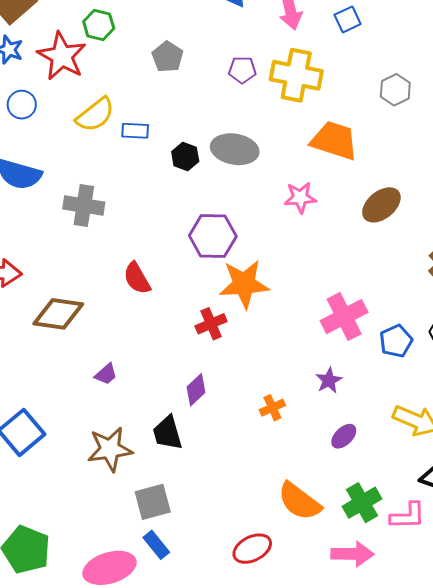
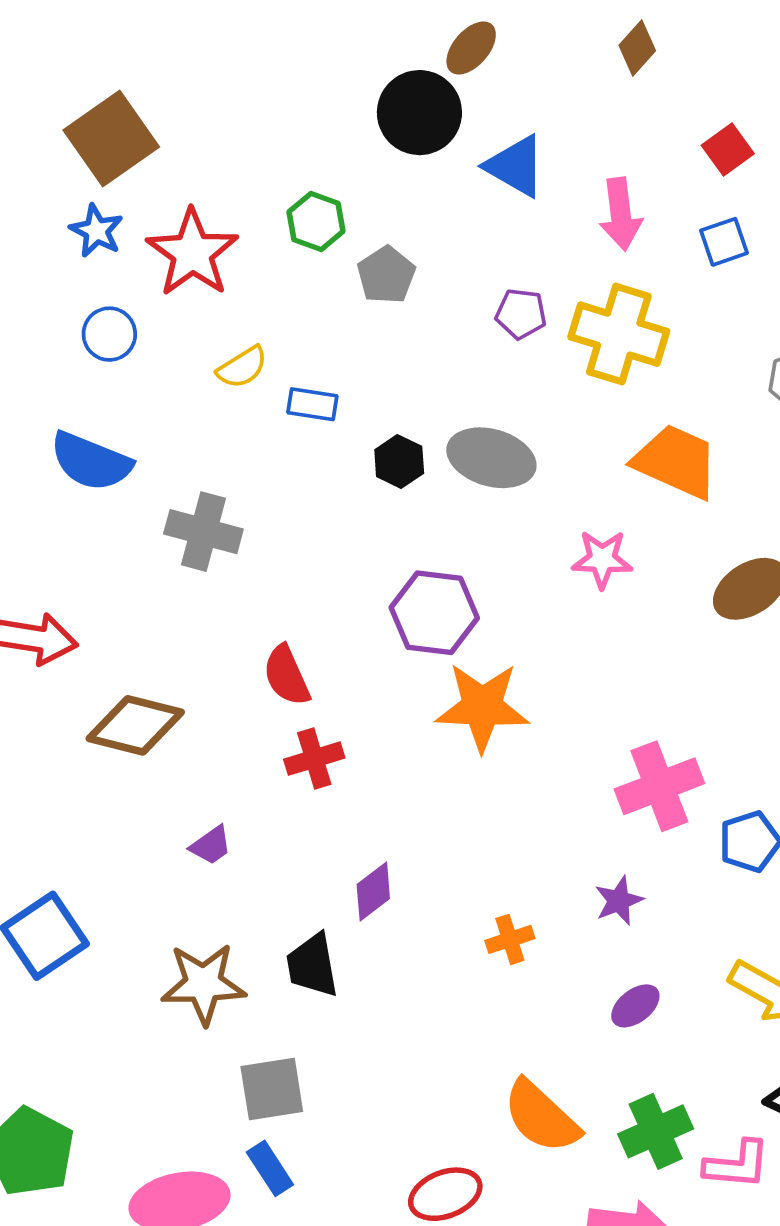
green hexagon: (99, 25) -> (316, 221), moved
yellow semicircle: (95, 115) -> (242, 367), size x0.7
red cross: (211, 324) -> (314, 759), moved

